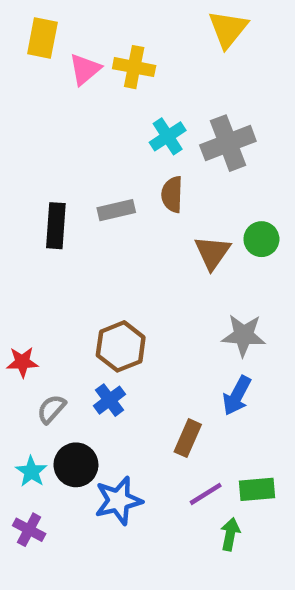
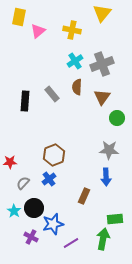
yellow cross: (134, 67) -> (72, 30), moved
gray rectangle: (116, 210) -> (52, 94), turned 63
green circle: (261, 239) -> (117, 118), moved
brown triangle: (212, 253) -> (102, 97), moved
blue arrow: (237, 396) -> (106, 177), turned -30
purple line: (206, 494) -> (71, 243), moved
purple cross: (29, 530) -> (31, 237), moved
green arrow: (230, 534) -> (103, 239), size x1.5

